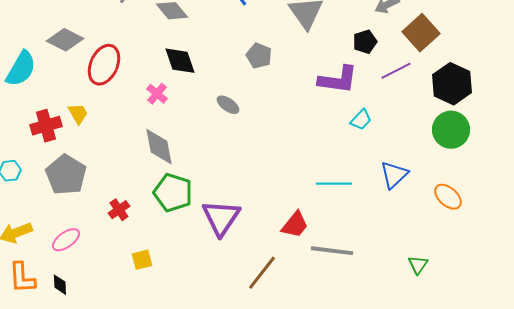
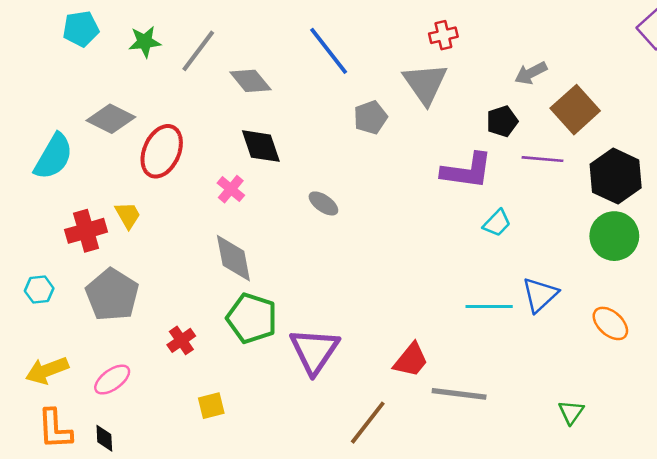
gray pentagon: (259, 56) -> (370, 117), moved, turned 30
purple line: (396, 71) -> (543, 159), turned 32
cyan line: (334, 184) -> (489, 306), moved

